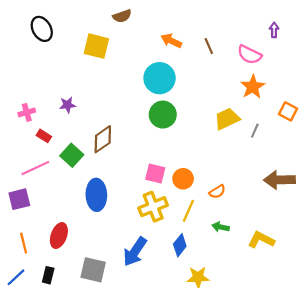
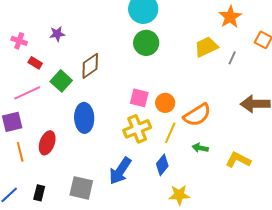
pink cross: (27, 112) -> (19, 41), turned 35
orange semicircle: (217, 192) -> (197, 115), size x1.8
red ellipse: (59, 236) -> (47, 143), moved
orange line: (24, 243) -> (20, 152), moved

